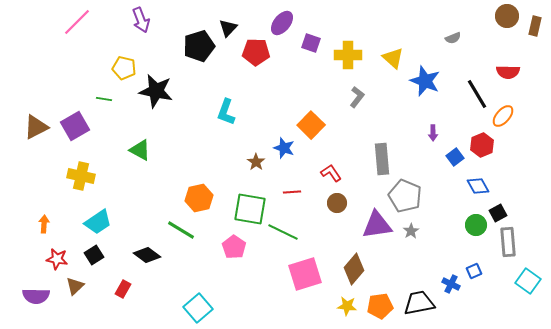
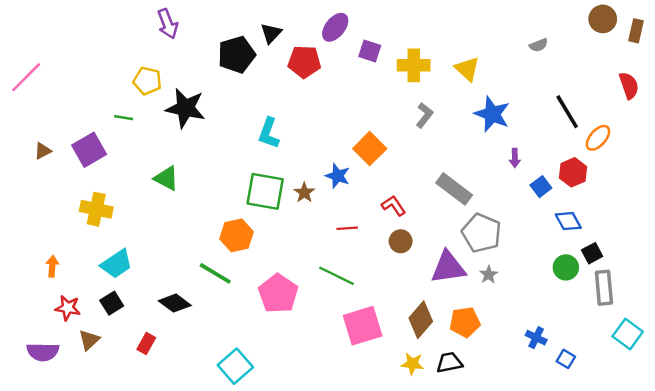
pink line: (77, 22) -> (26, 77), moved
red semicircle: (508, 72) -> (629, 86), moved, turned -110
blue star: (425, 81) -> (492, 114), moved
brown triangle: (36, 127) -> (43, 151), size x0.6
gray rectangle: (382, 159) -> (454, 189), turned -48
green square: (250, 209) -> (265, 191), moved
pink pentagon: (234, 247) -> (278, 294), size x1.4
blue square: (474, 271) -> (566, 359), moved, turned -35
black trapezoid: (419, 303) -> (449, 363), moved, size x0.7
orange pentagon: (380, 306) -> (465, 322), moved

